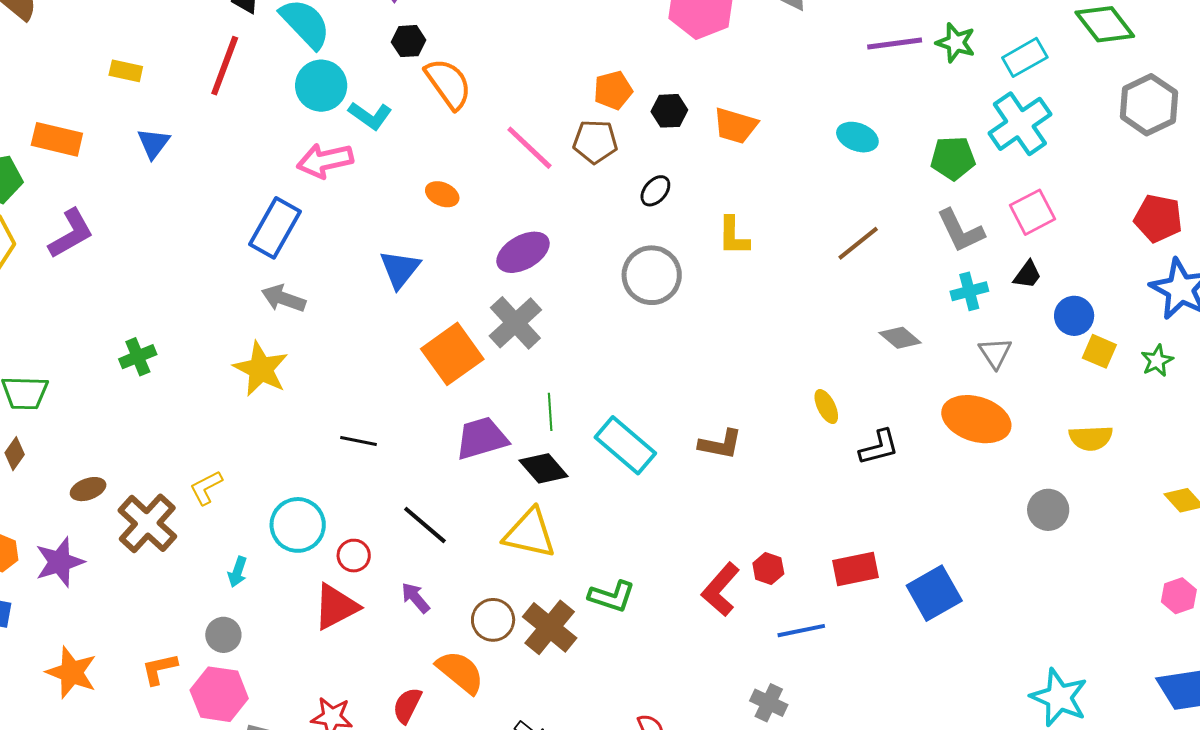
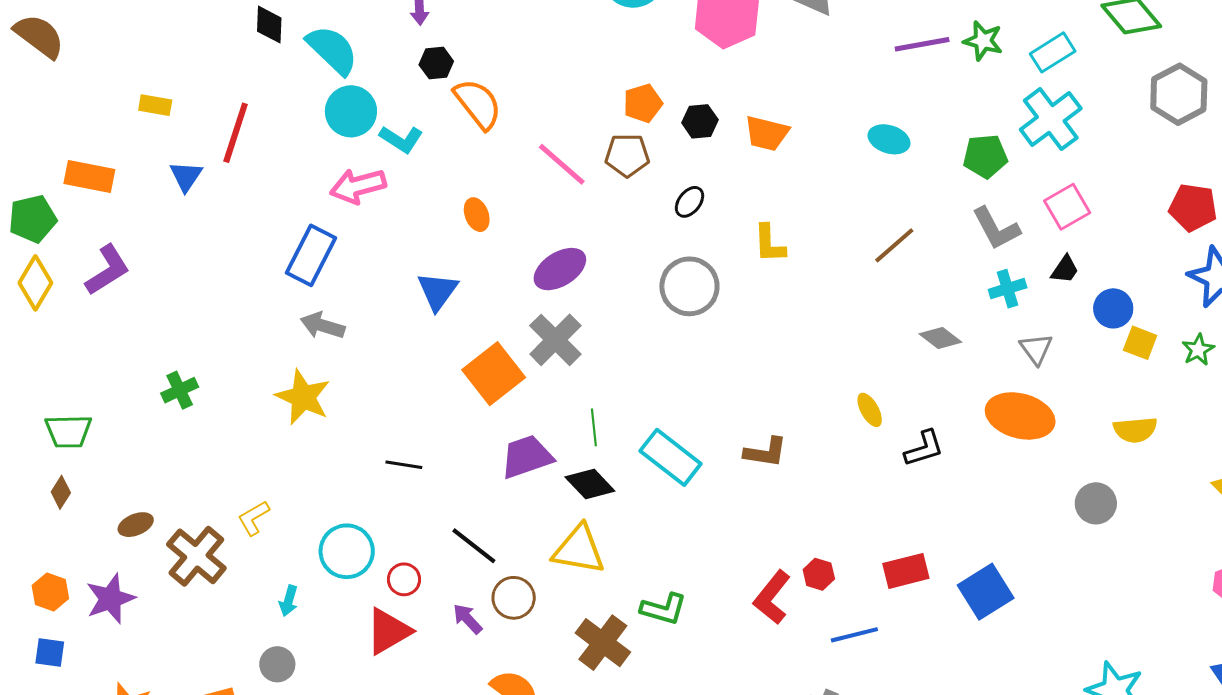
red line: (225, 66) -> (236, 133), moved
orange ellipse: (442, 194) -> (477, 215), turned 48
brown circle: (493, 620) -> (514, 598), moved

